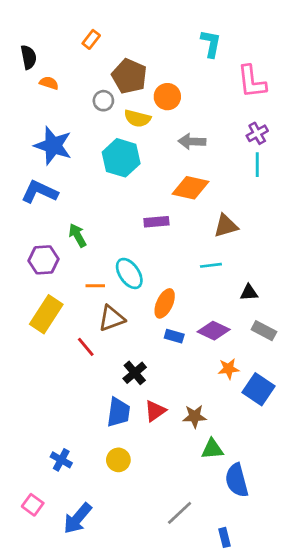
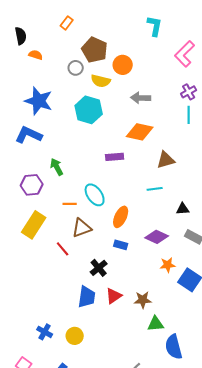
pink L-shape: (252, 82) -> (185, 54), turned 52
blue rectangle: (174, 336) -> (121, 245), moved
yellow circle: (118, 460) -> (75, 336), moved

